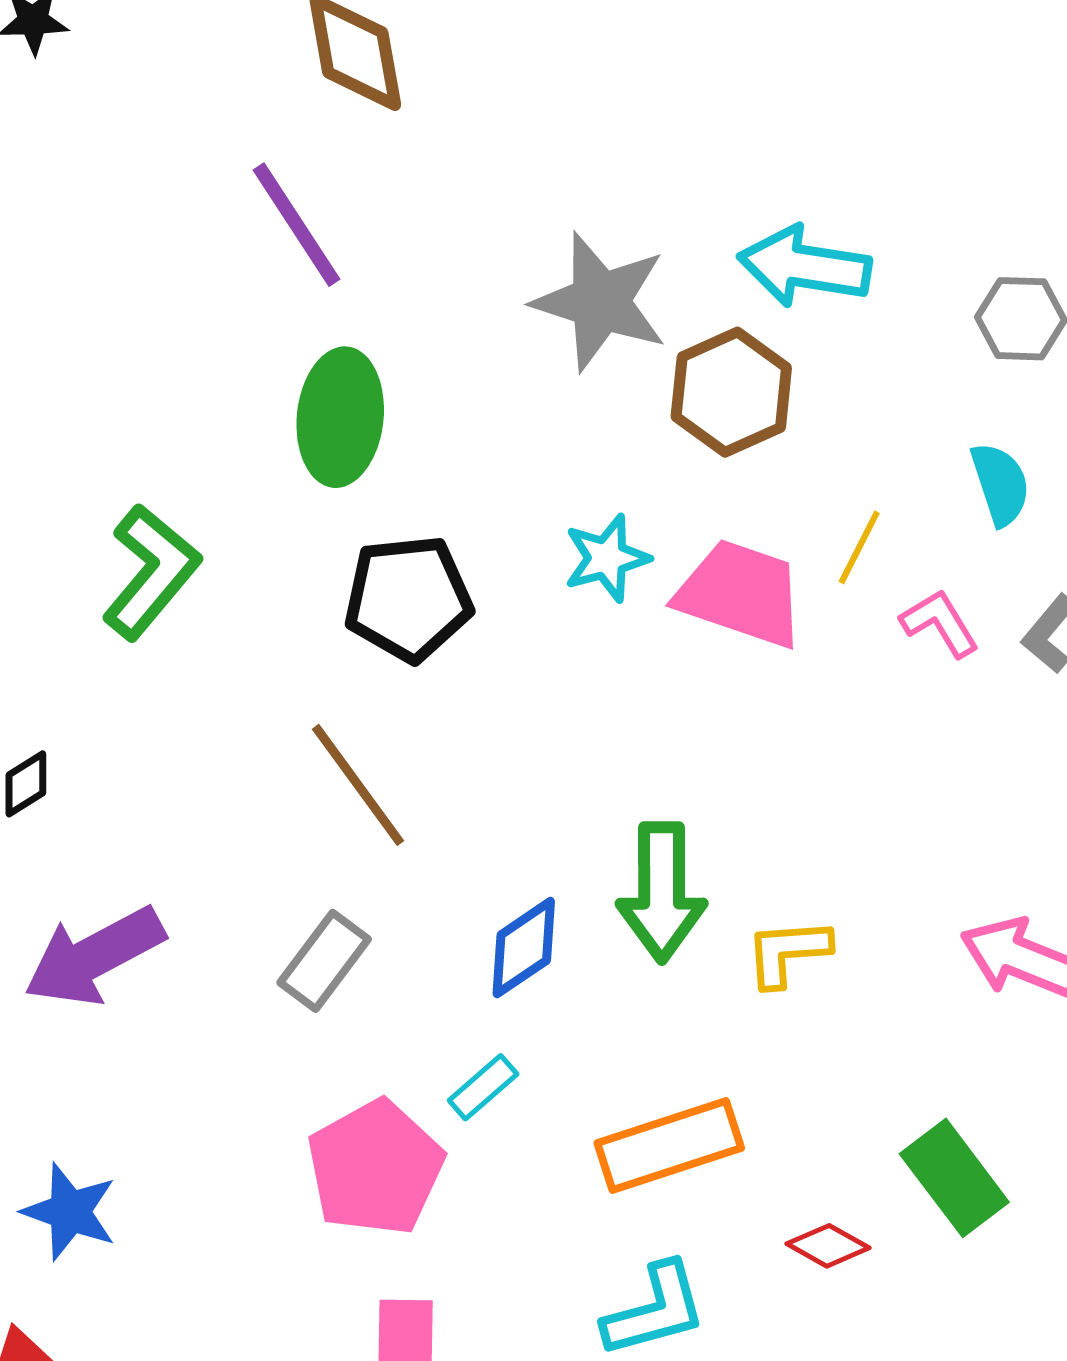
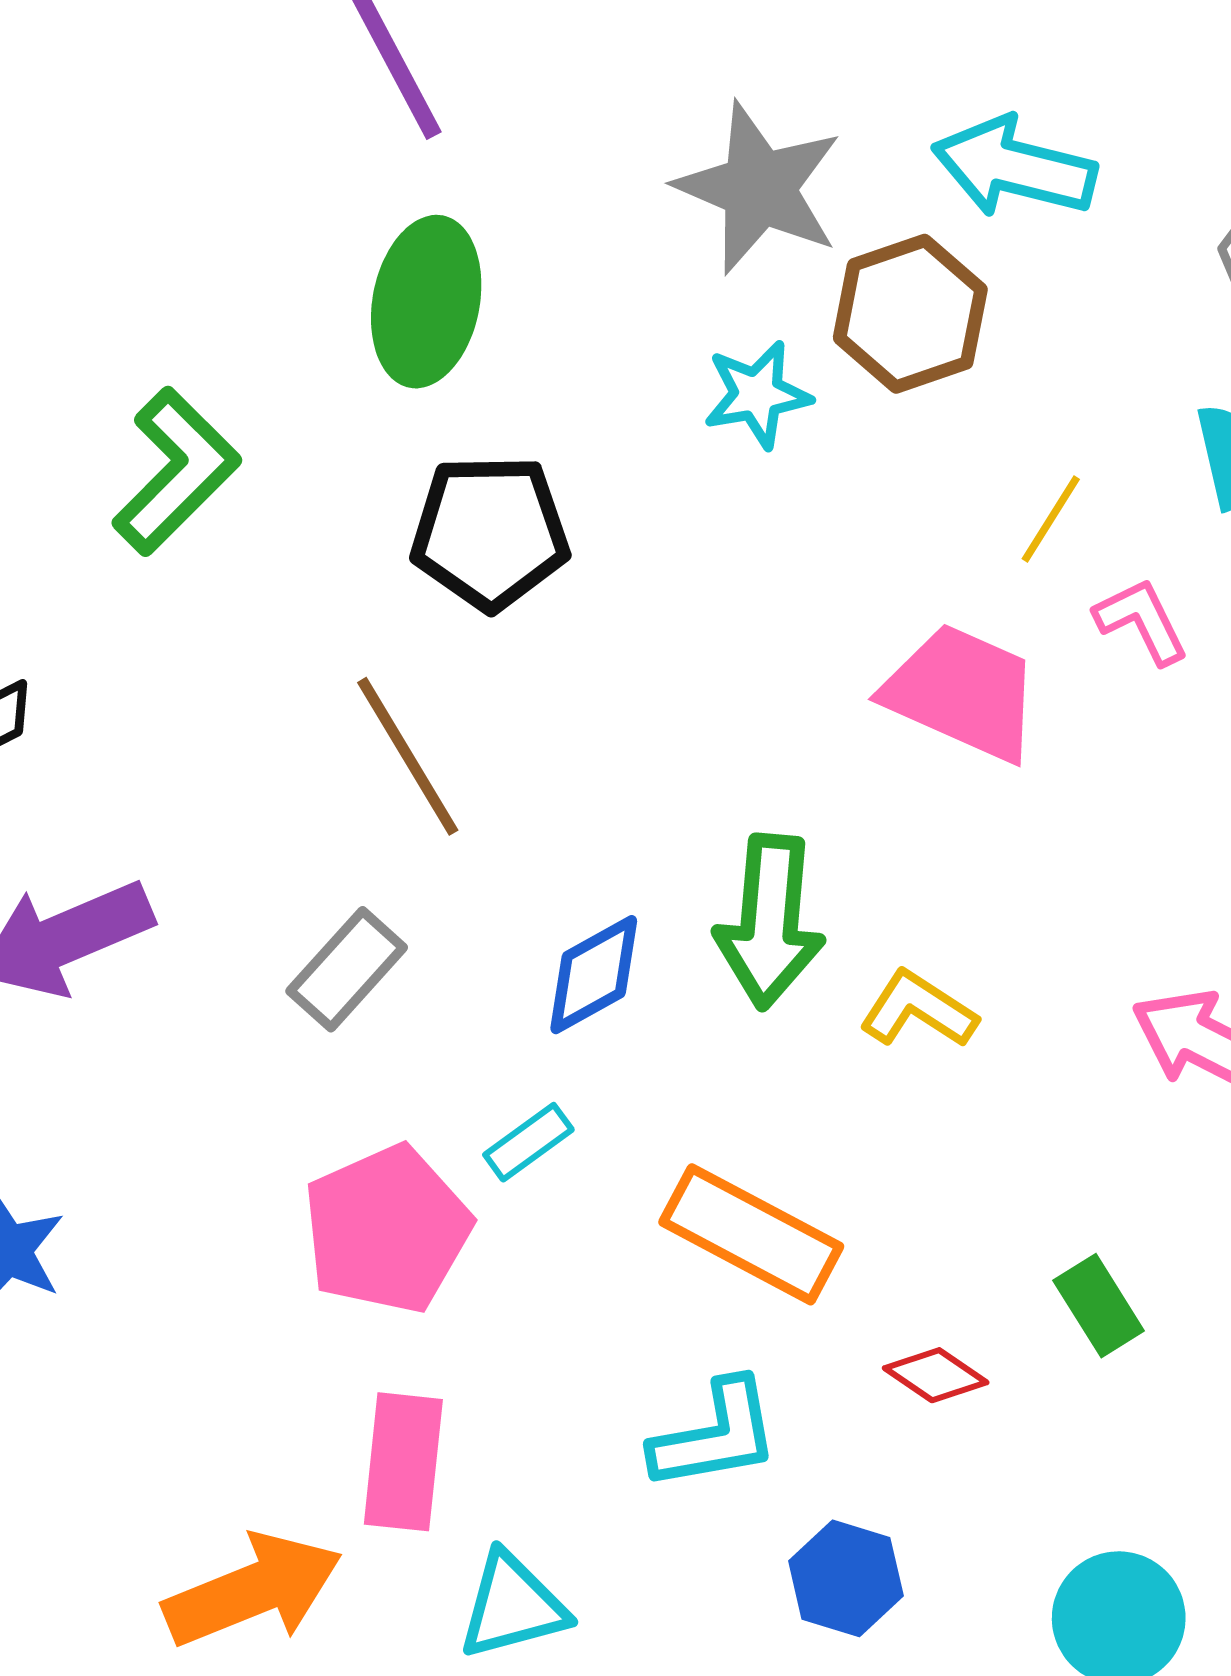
cyan star: (607, 558) -> (757, 395), moved
pink trapezoid: (741, 594) -> (962, 692), moved
yellow L-shape: (788, 952) -> (918, 1010), turned 32
orange rectangle: (669, 1145) -> (751, 1234), turned 41
green rectangle: (954, 1178) -> (1099, 1306), size x0.7

